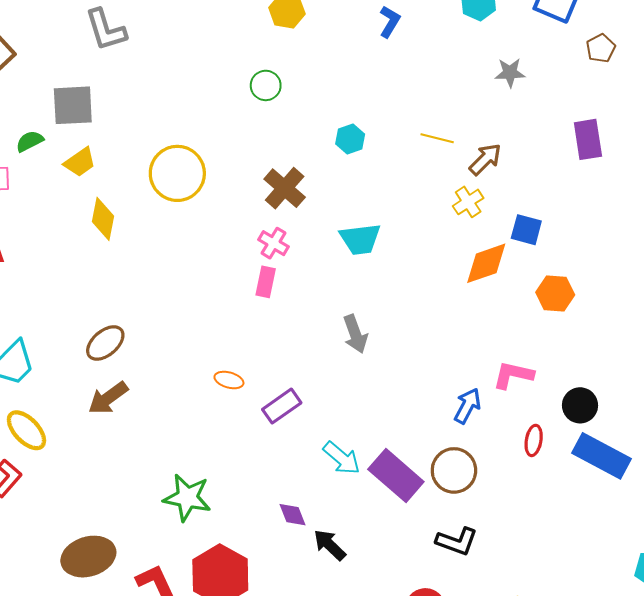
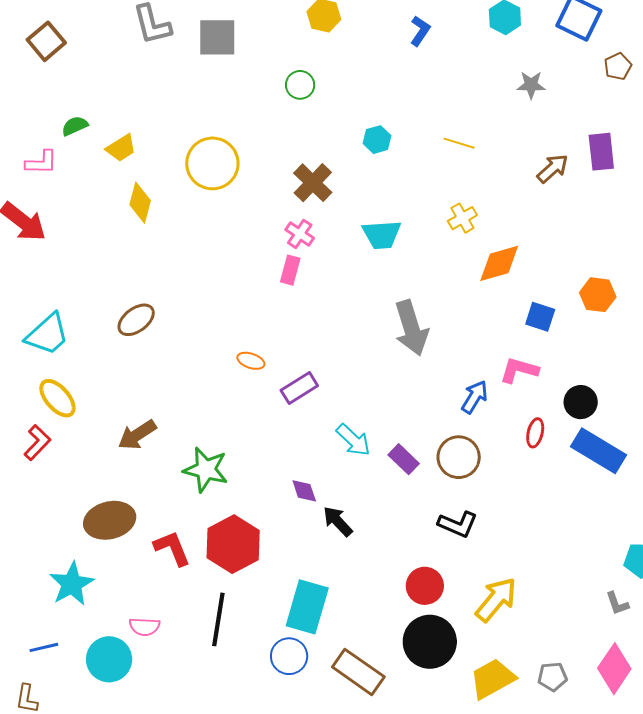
gray square: (73, 105) -> (217, 37), moved
brown arrow: (485, 159) -> (553, 169), moved
yellow cross: (468, 202) -> (462, 218), moved
blue square: (526, 230) -> (540, 317), moved
orange hexagon: (555, 293) -> (598, 295), moved
gray arrow: (355, 334) -> (411, 328), moved, size x1.5
brown arrow: (108, 398) -> (137, 435), moved
purple rectangle: (396, 476) -> (404, 459), size x0.6

